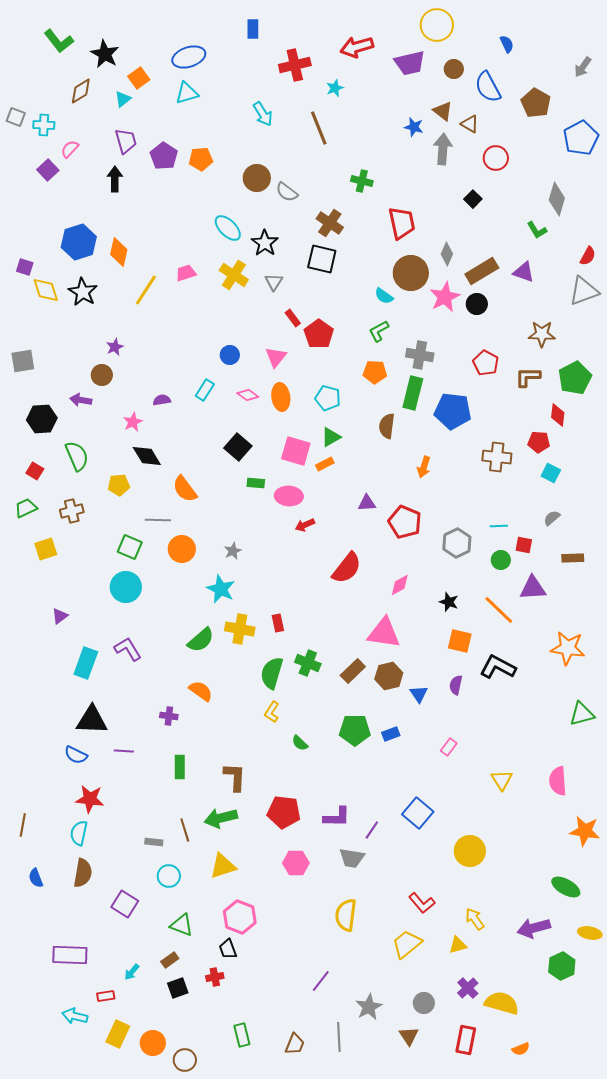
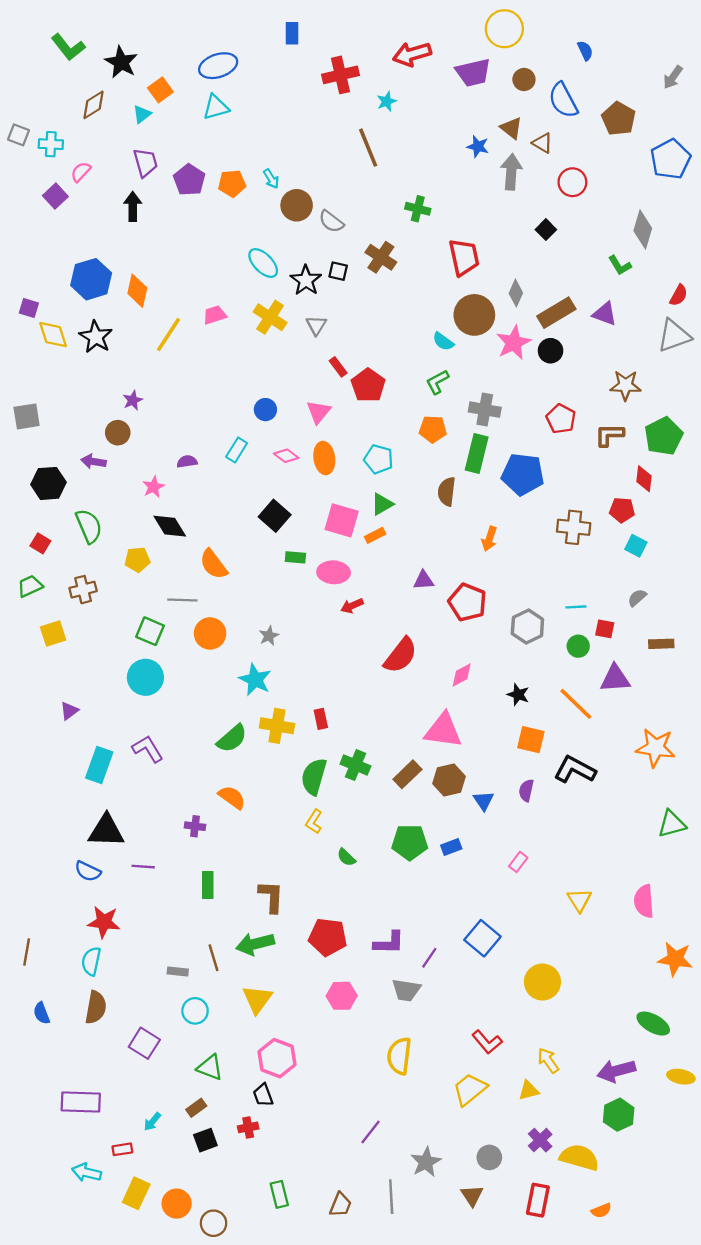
cyan arrow: (263, 114) -> (271, 179), moved, size x0.7
black square: (322, 259) -> (338, 271), moved, size x0.6
yellow triangle: (223, 866) -> (257, 999), turned -36
green hexagon: (562, 966) -> (619, 1115), moved

